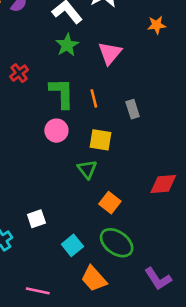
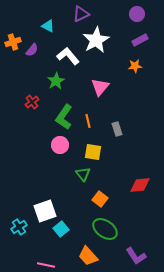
green star: (67, 45) -> (56, 81), moved
green L-shape: (62, 93) -> (64, 117), turned -145
white square: (36, 219) -> (45, 211), size x1.6
cyan square: (72, 245) -> (61, 229), moved

